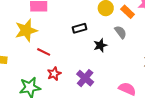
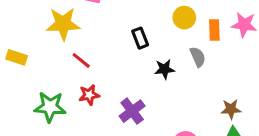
orange rectangle: (128, 12) -> (214, 30), turned 32
black rectangle: (79, 28) -> (140, 38), turned 72

